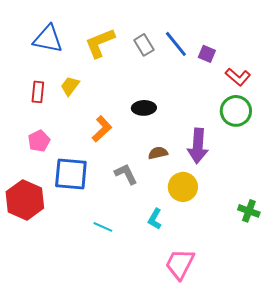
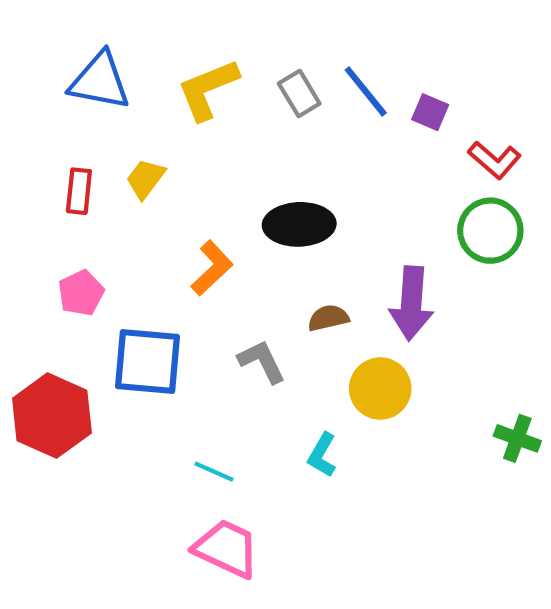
black ellipse: (144, 108) -> (299, 224), size x1.4
pink trapezoid: (180, 264) -> (226, 548), moved, turned 88

